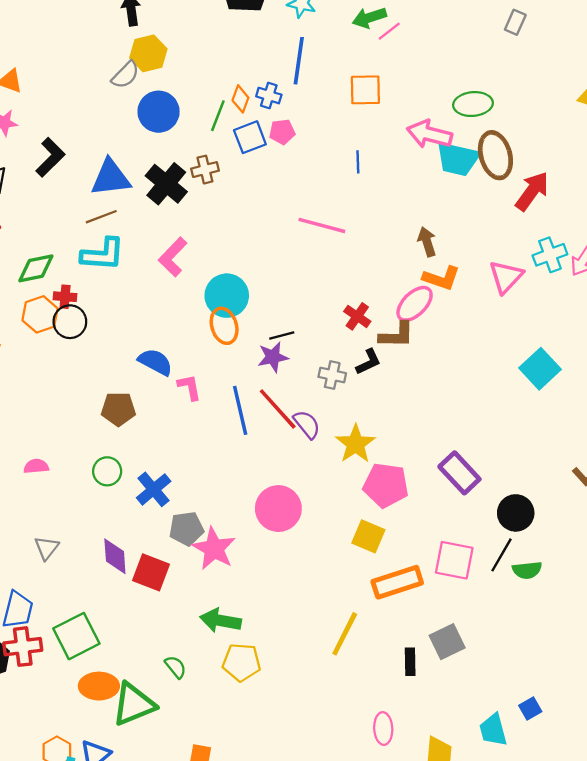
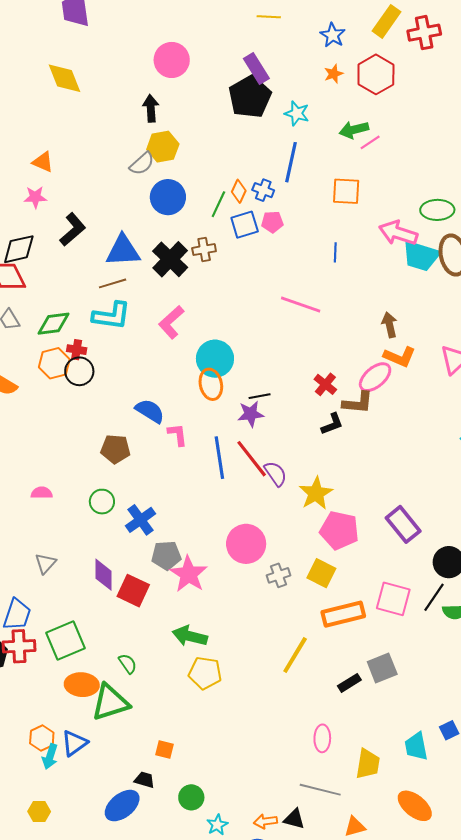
gray cross: (332, 375) -> (278, 575), moved, turned -35
black rectangle: (410, 662) -> (349, 683), turned 55
green semicircle: (176, 667) -> (128, 664), moved

